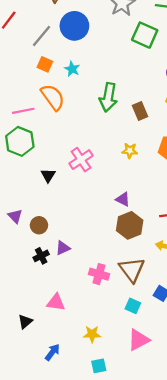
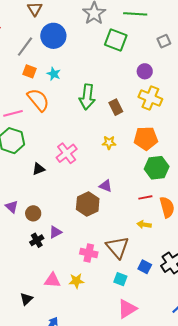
black triangle: (48, 175) -> (38, 169), turned 40
brown hexagon: (130, 225) -> (88, 204), moved
yellow star: (92, 334) -> (76, 281), moved

